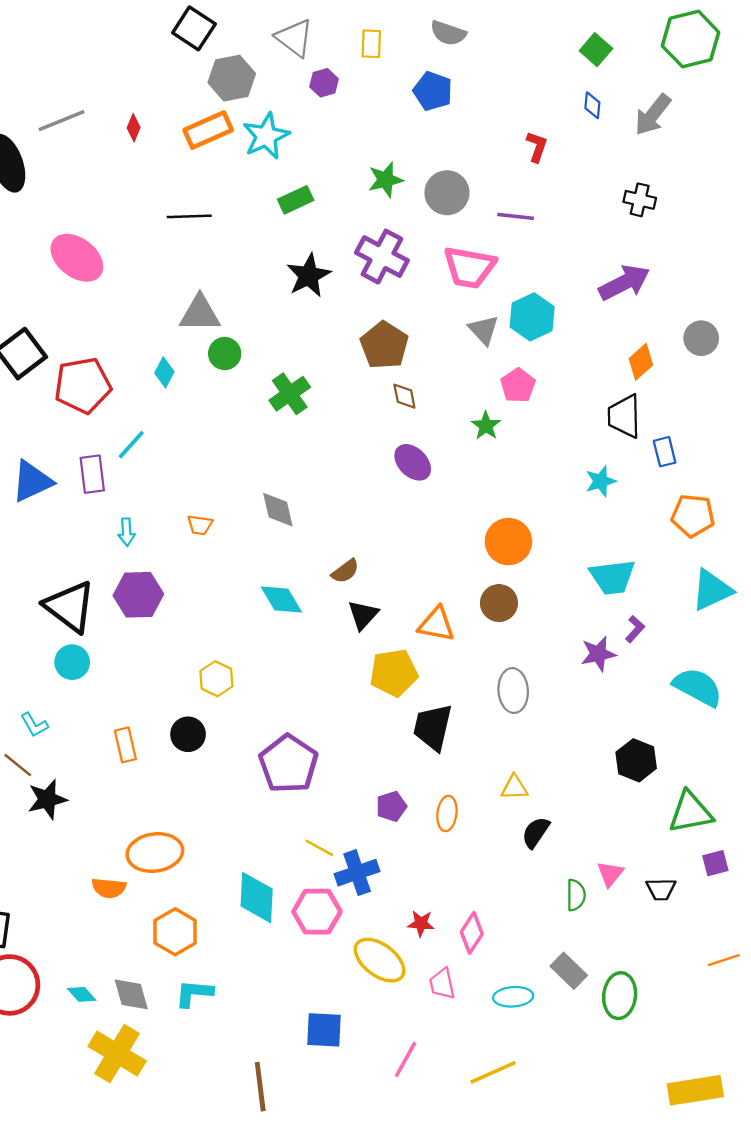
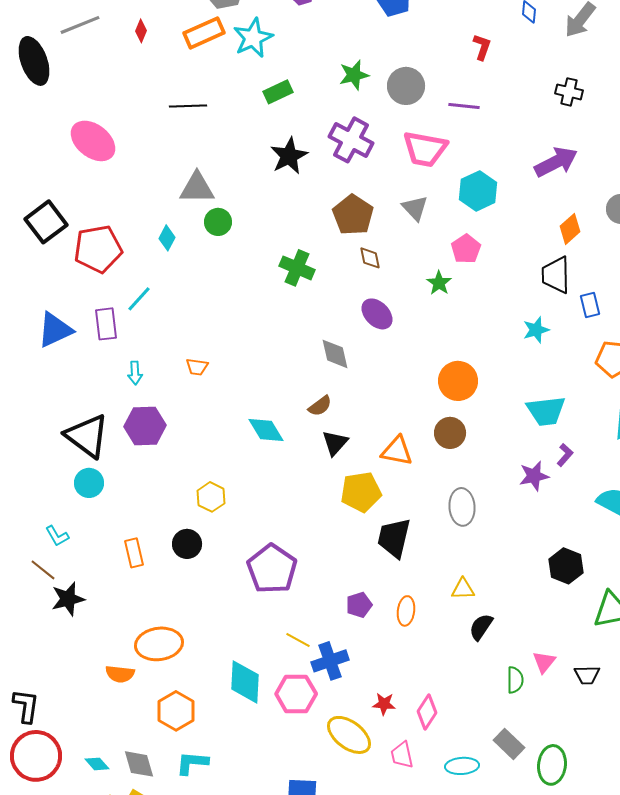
gray triangle: (484, 330) -> (415, 208), moved
green cross: (290, 394) -> (297, 268), moved, turned -32
gray diamond: (278, 510) -> (335, 354), moved

